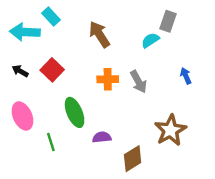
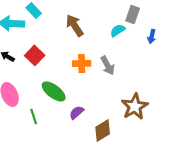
blue arrow: (186, 76) -> (152, 36), moved, turned -144
green ellipse: (75, 112) -> (54, 91), turned -30
purple semicircle: (102, 137) -> (77, 112), turned -35

